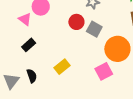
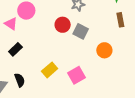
orange circle: (117, 49) -> (104, 50), size x0.6
pink square: (104, 71) -> (77, 75), moved

